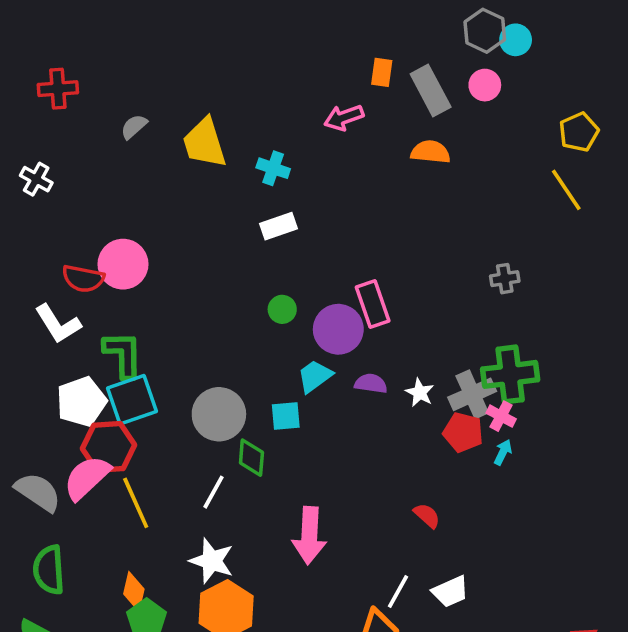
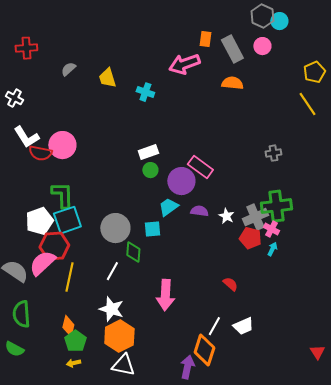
pink arrow: (344, 118) -> (184, 64), size x1.4
yellow trapezoid: (204, 143) -> (107, 78), size x0.7
white rectangle: (279, 226) -> (148, 152), moved
pink rectangle: (373, 304) -> (200, 167), turned -35
white L-shape: (58, 324) -> (26, 137), moved
yellow line: (136, 503) -> (69, 277), turned 36

